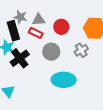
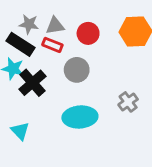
black rectangle: (13, 31) -> (21, 44), turned -36
gray cross: (81, 50) -> (128, 102), moved
cyan ellipse: (64, 80) -> (80, 117), moved

